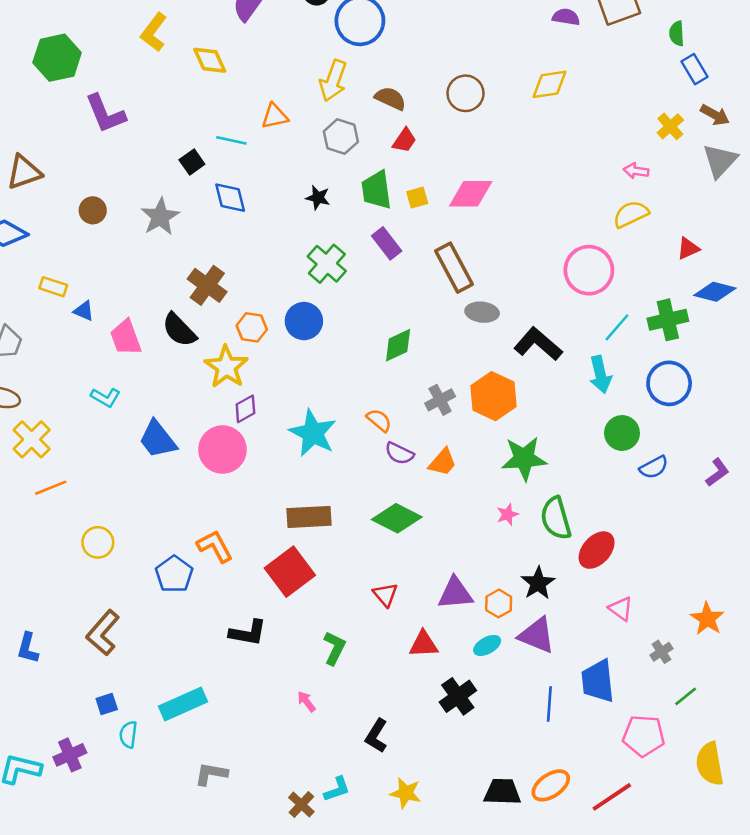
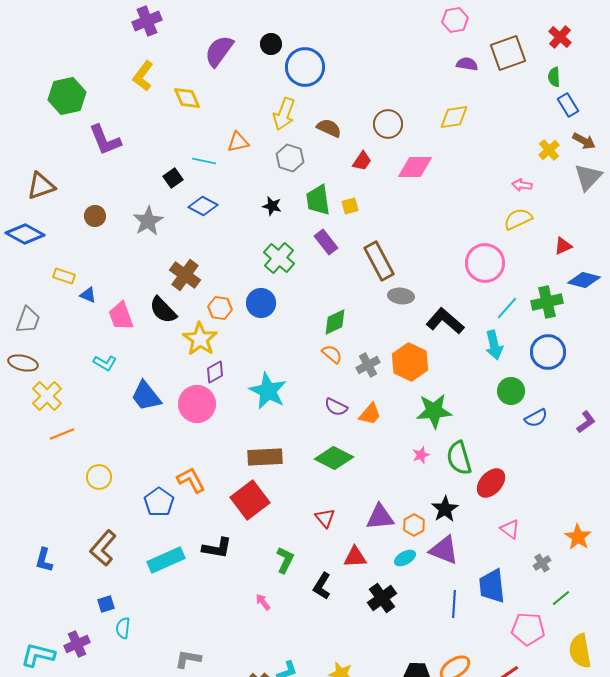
red trapezoid: (404, 140) -> (362, 161), moved
pink diamond: (471, 194) -> (415, 167), moved
blue diamond: (230, 198) -> (203, 206), turned -48
orange semicircle: (379, 420) -> (332, 354), moved
cyan rectangle: (183, 704) -> (166, 560), moved
black L-shape: (376, 736) -> (322, 586), moved

